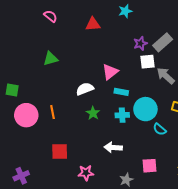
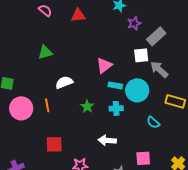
red triangle: (93, 24) -> (78, 15), moved
purple star: (140, 43) -> (134, 23), moved
white semicircle: (85, 89) -> (64, 82), moved
cyan circle: (145, 109) -> (137, 90), moved

